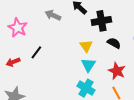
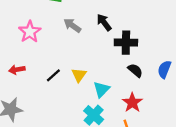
yellow triangle: (86, 46) -> (79, 75), moved
black line: (36, 52) -> (53, 75), moved

